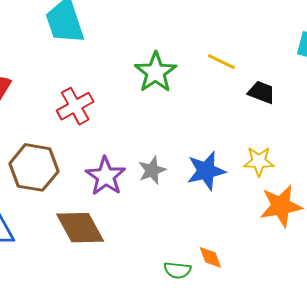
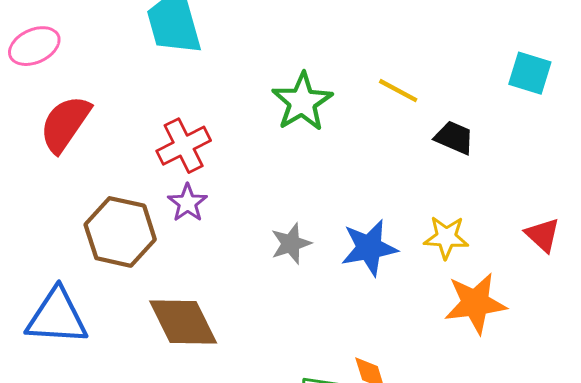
purple star: (106, 176) -> (188, 203), moved, size x0.7

